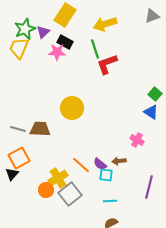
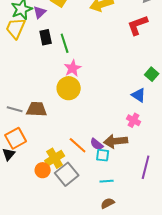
black rectangle: (65, 42) -> (46, 37), moved, turned 49
green line: (95, 49) -> (65, 43), moved
pink star: (57, 52) -> (73, 68), moved, turned -30
red L-shape: (107, 64) -> (138, 25), moved
blue triangle: (151, 112) -> (139, 95), moved
brown arrow: (119, 161) -> (116, 141), size x1.6

